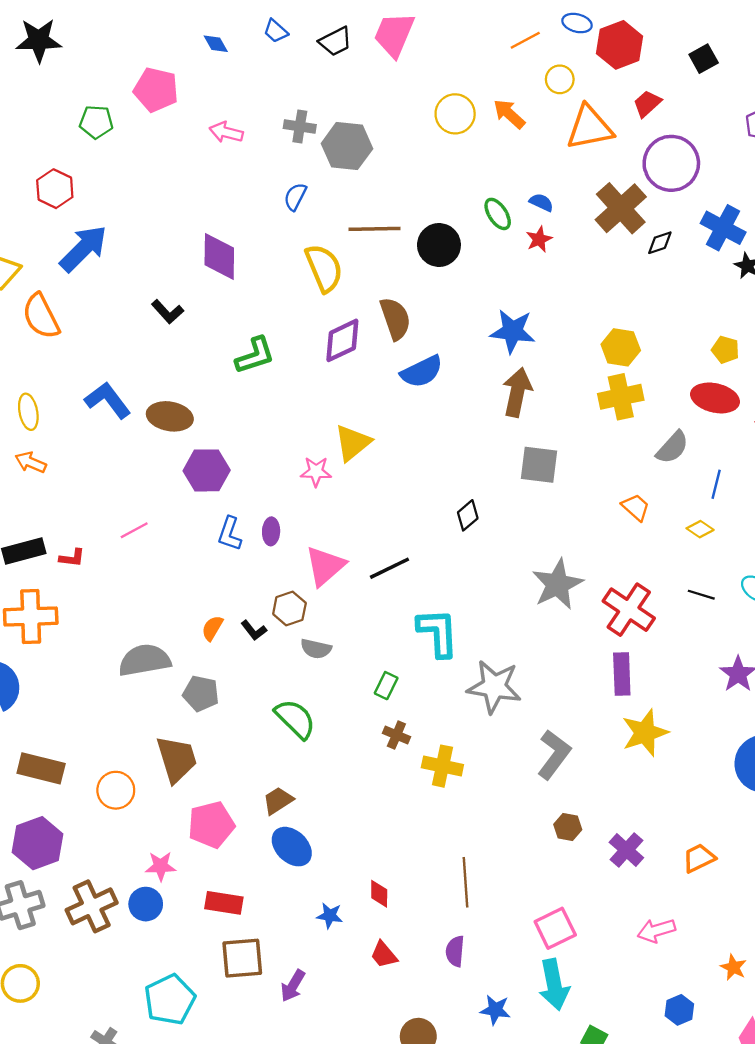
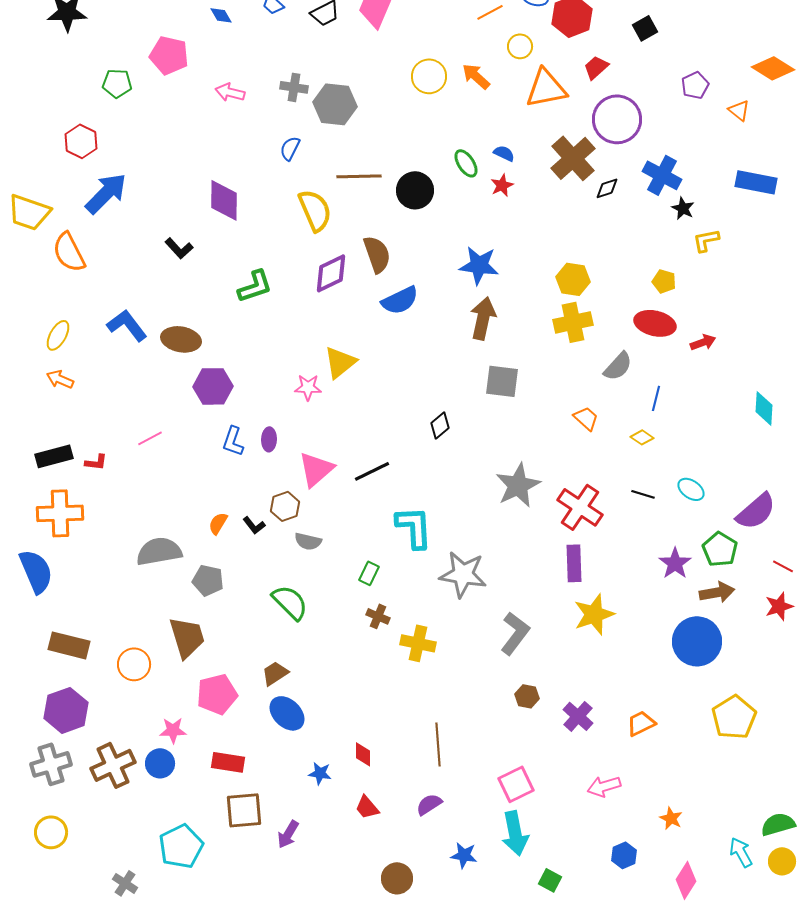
yellow ellipse: (28, 412) -> (58, 335), turned 40
purple semicircle: (455, 951) -> (429, 804), turned 52

